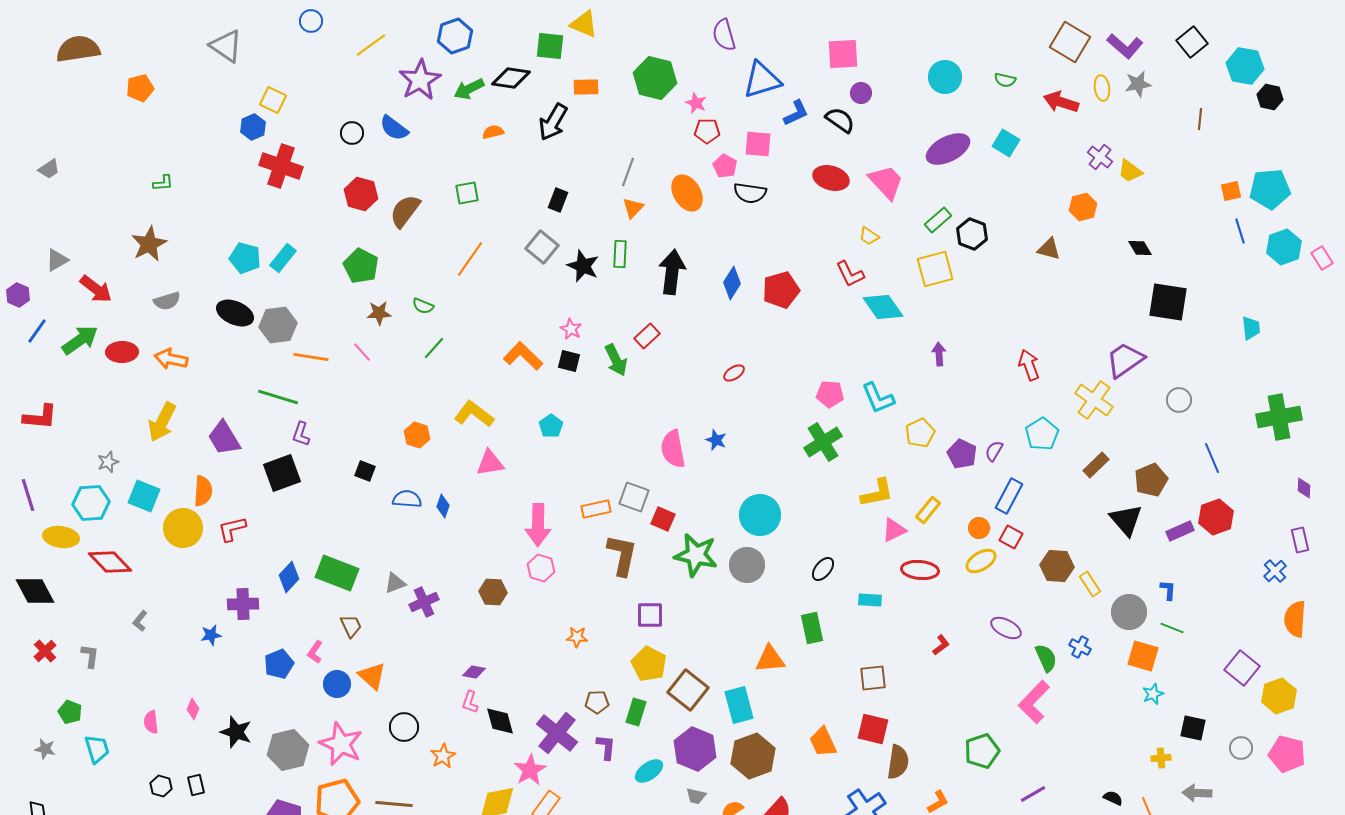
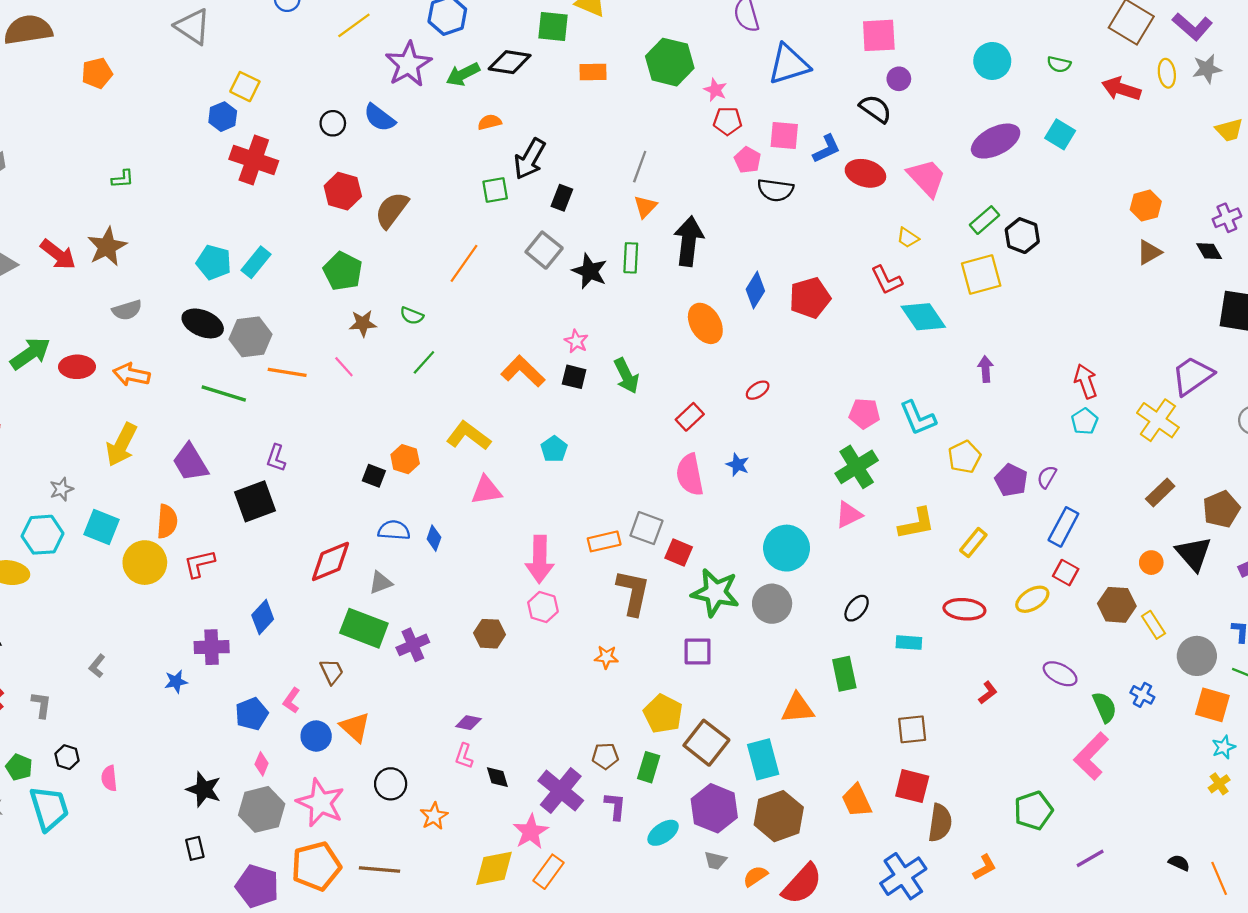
blue L-shape: (796, 113) -> (827, 149), moved
black arrow: (553, 122) -> (530, 159), moved
purple cross: (1100, 157) -> (1227, 218), moved, turned 30
yellow trapezoid: (1130, 171) -> (1229, 130), moved, turned -52
green square: (467, 193) -> (495, 190), moved
orange ellipse: (687, 193) -> (705, 323), moved
brown triangle: (1049, 249) -> (1149, 252), moved, turned -45
black arrow: (672, 272) -> (689, 241), moved
red arrow: (96, 289) -> (58, 254), moved
red rectangle: (647, 336) -> (690, 417), moved
green line: (278, 397) -> (224, 393), moved
cyan pentagon: (1042, 434) -> (1085, 421), moved, size x0.7
black square: (365, 471) -> (374, 476), moved
orange circle: (979, 528) -> (1151, 563), moved
pink triangle: (894, 530) -> (849, 515), moved
red diamond: (110, 562) -> (331, 561), moved, turned -69
green rectangle: (337, 573) -> (364, 628), moved
gray triangle: (395, 583) -> (381, 583), moved
purple square: (650, 615) -> (698, 652), moved
orange star: (577, 637) -> (606, 657), moved
pink diamond: (193, 709) -> (262, 764), moved
black diamond: (500, 721) -> (497, 777), size x0.7
cyan trapezoid: (97, 749) -> (49, 808), size x1.4
yellow cross: (1161, 758) -> (1219, 784), moved, turned -30
black rectangle: (196, 785) -> (195, 848), moved
black hexagon: (161, 786) -> (67, 757), moved

